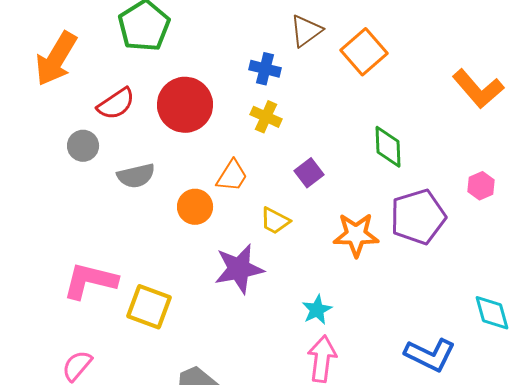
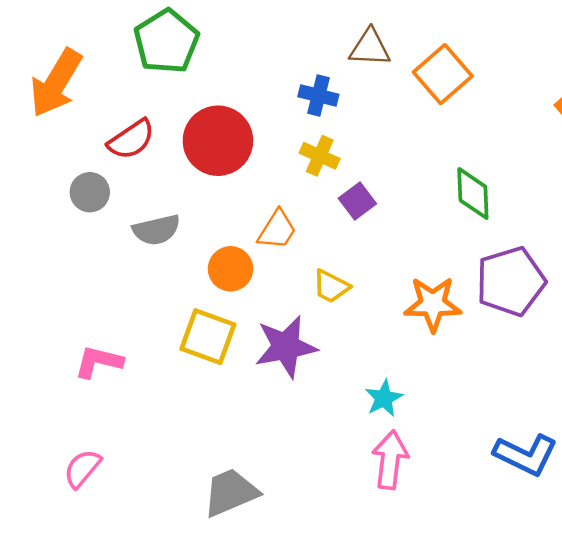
brown triangle: (306, 31) -> (370, 48), turned 39
purple square: (309, 173) -> (357, 201), moved
pink L-shape: (90, 281) -> (99, 362), size x0.7
yellow square: (149, 307) -> (208, 337), moved

